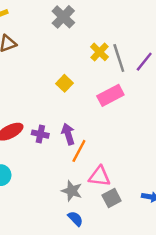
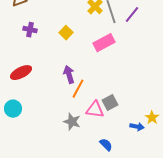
purple cross: (40, 134) -> (30, 30), moved
gray square: (112, 198) -> (110, 103), moved
blue semicircle: (75, 219) -> (106, 145), moved

